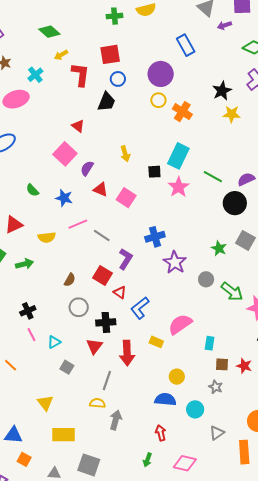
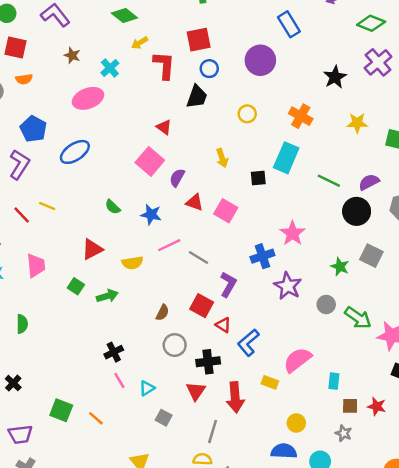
yellow circle: (158, 100) -> (247, 114), moved
orange cross: (182, 112) -> (301, 116), moved
yellow star: (232, 114) -> (357, 123), moved
pink star: (179, 187) -> (293, 233), moved

